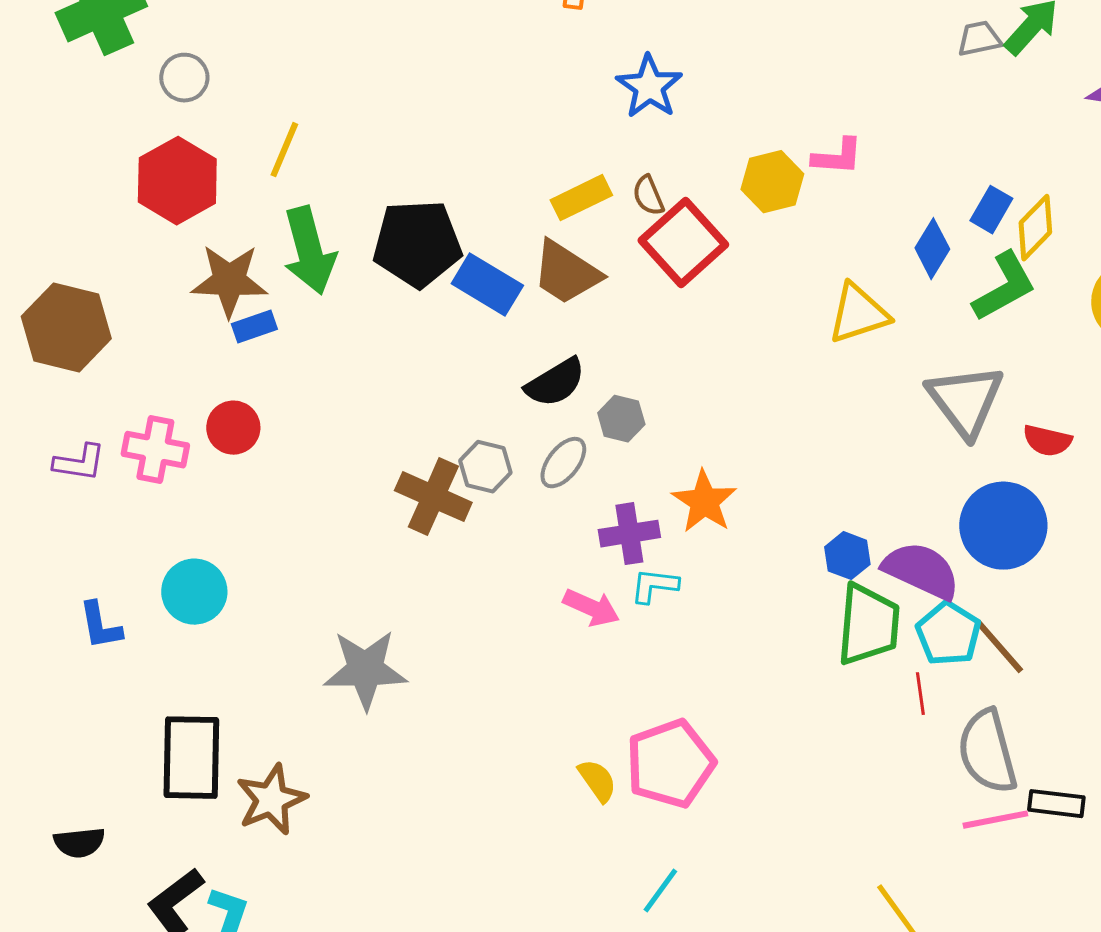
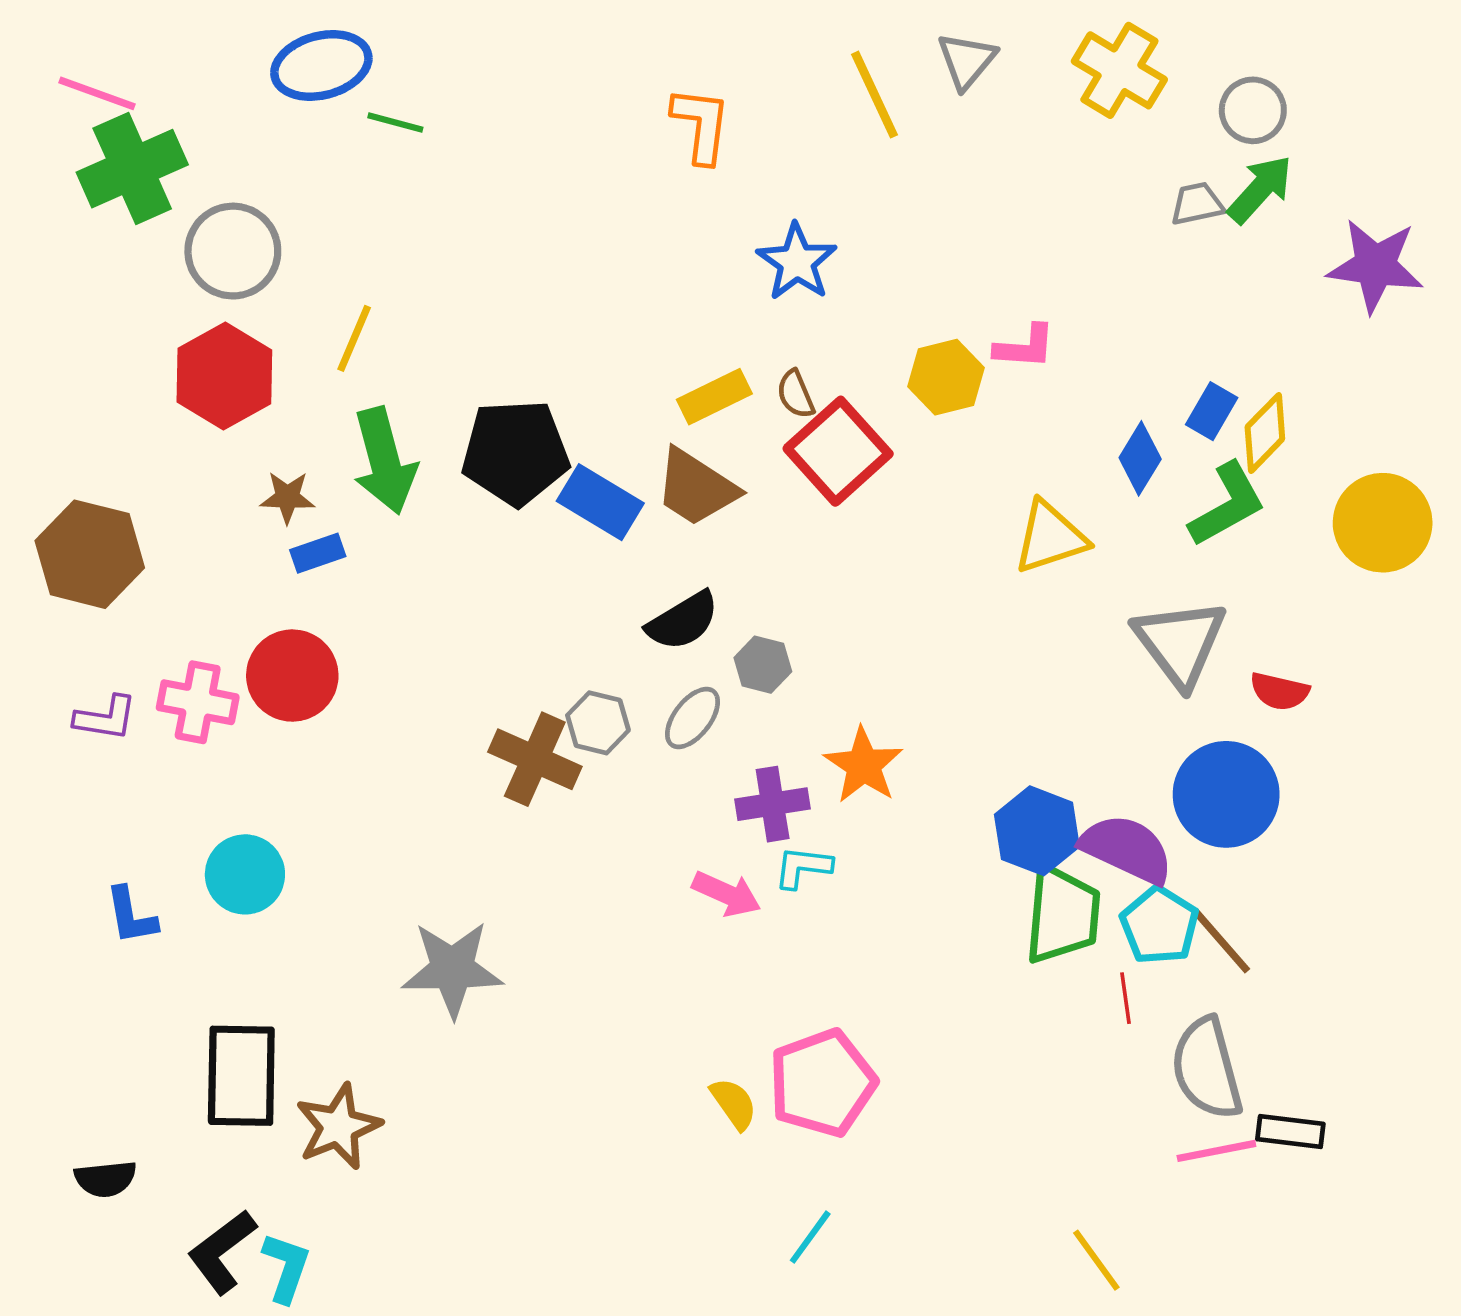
gray circle: (184, 78) -> (233, 251), size x1.6
brown star: (229, 281) -> (287, 497), size x0.6
red circle: (233, 428) -> (292, 676), size x1.4
blue hexagon: (847, 556) -> (1037, 831), size x1.5

